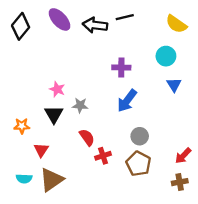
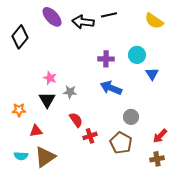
black diamond: (21, 26) -> (20, 37), moved
cyan circle: (166, 56) -> (137, 55), moved
blue arrow: (127, 101) -> (111, 88), turned 75
gray circle: (140, 136) -> (131, 117), moved
red triangle: (41, 150) -> (36, 131), turned 48

